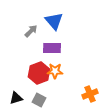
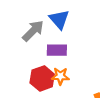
gray arrow: (31, 31) -> (33, 31), size x1.5

